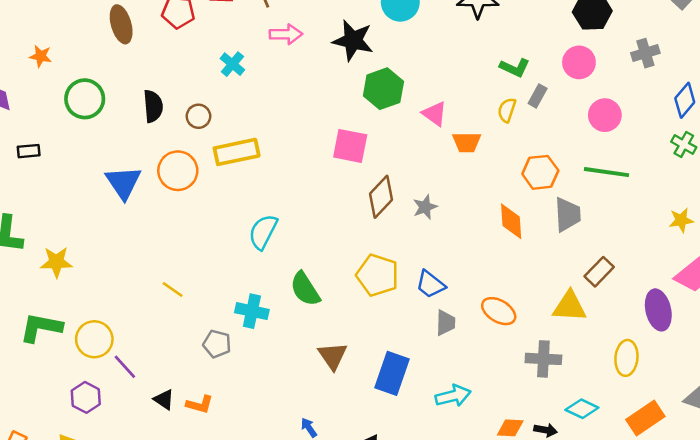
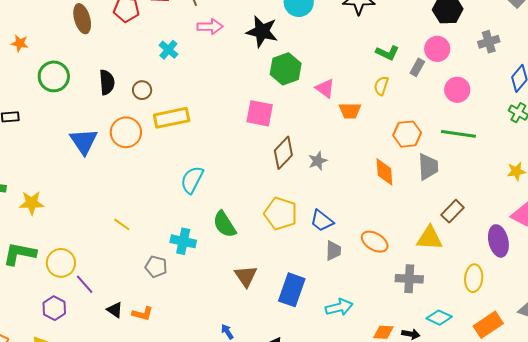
gray rectangle: (538, 96) -> (417, 67), moved

